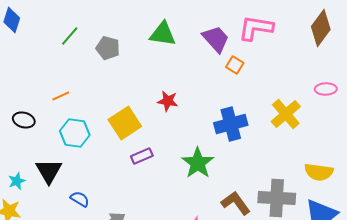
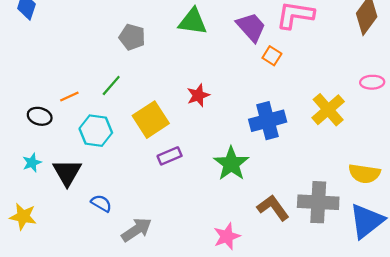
green line: (70, 36) -> (111, 85), moved
orange line: (61, 96) -> (69, 96), moved
red star: (168, 101) -> (198, 95), turned -30
cyan star: (17, 181) -> (32, 163), moved

